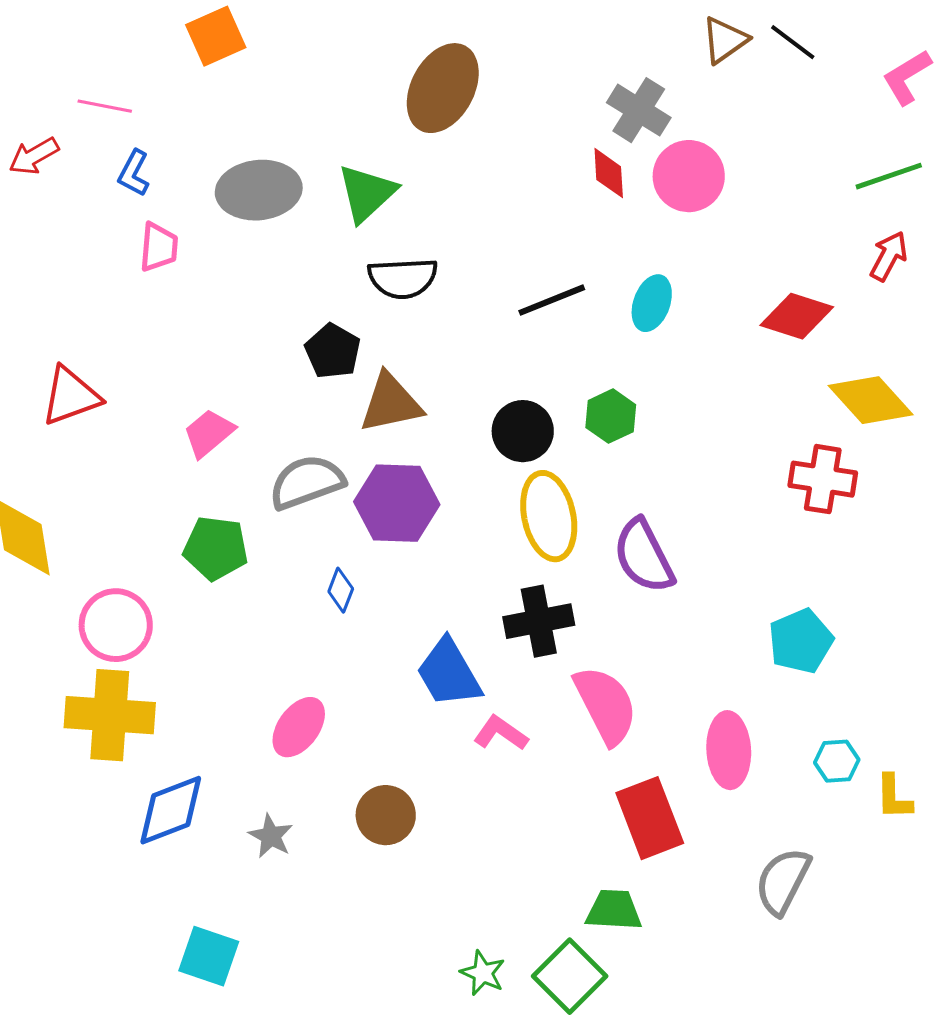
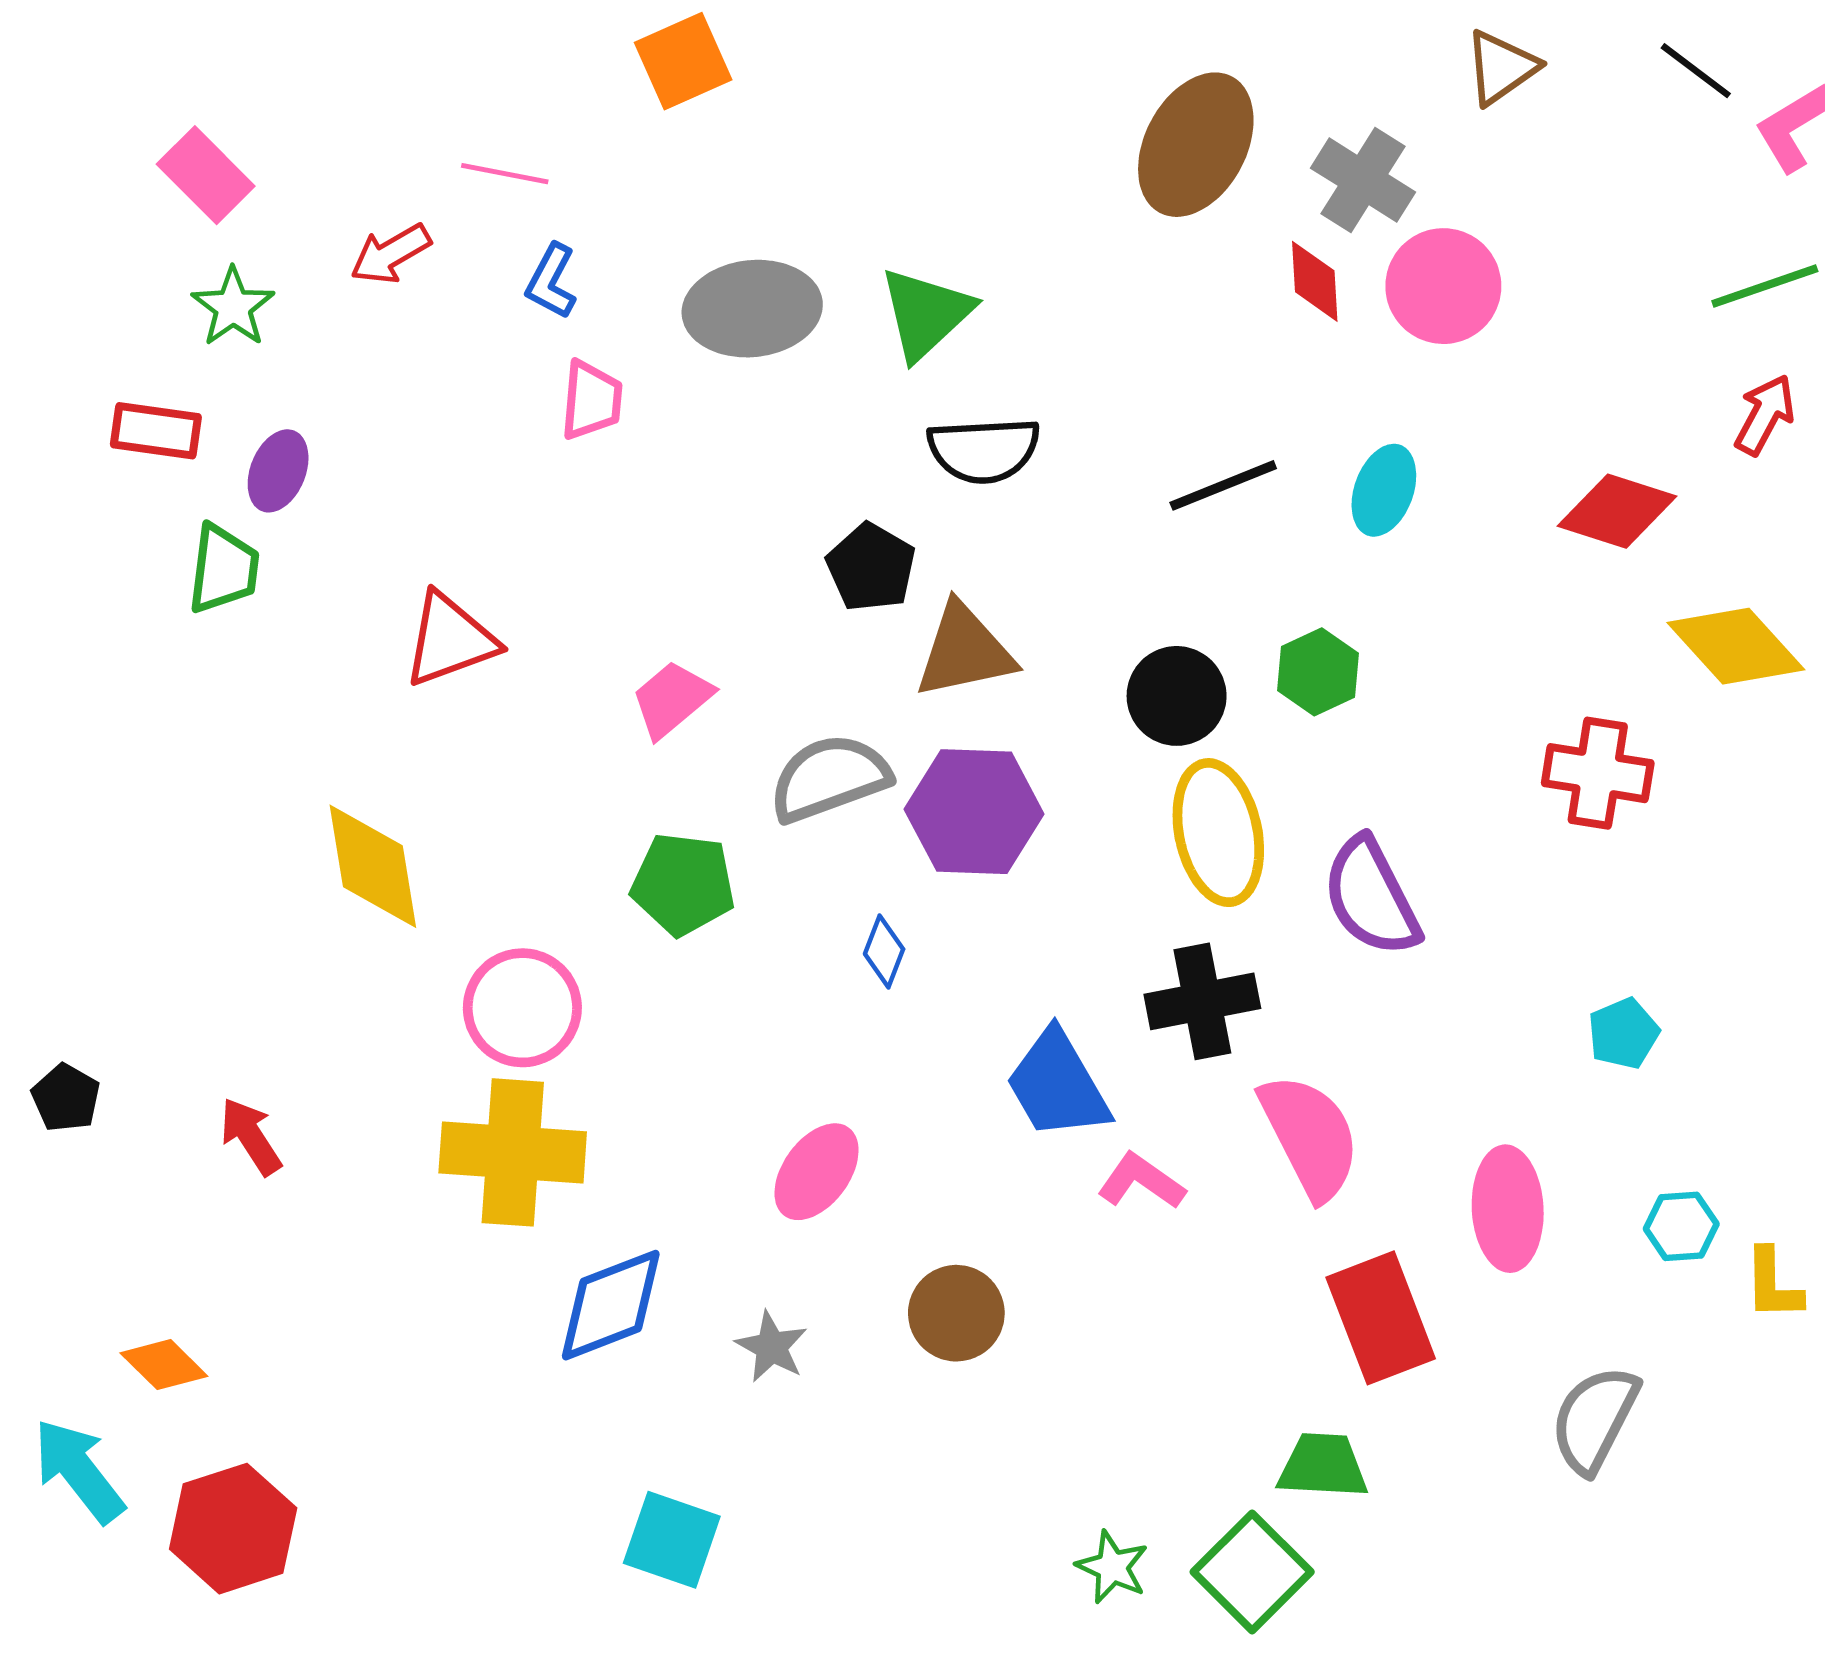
black line: (793, 42) -> (1696, 71), moved
brown ellipse: (443, 88) -> (1196, 145), moved
red cross: (823, 479) -> (1598, 773), moved
cyan pentagon: (801, 641) -> (1623, 1033), size x0.7

